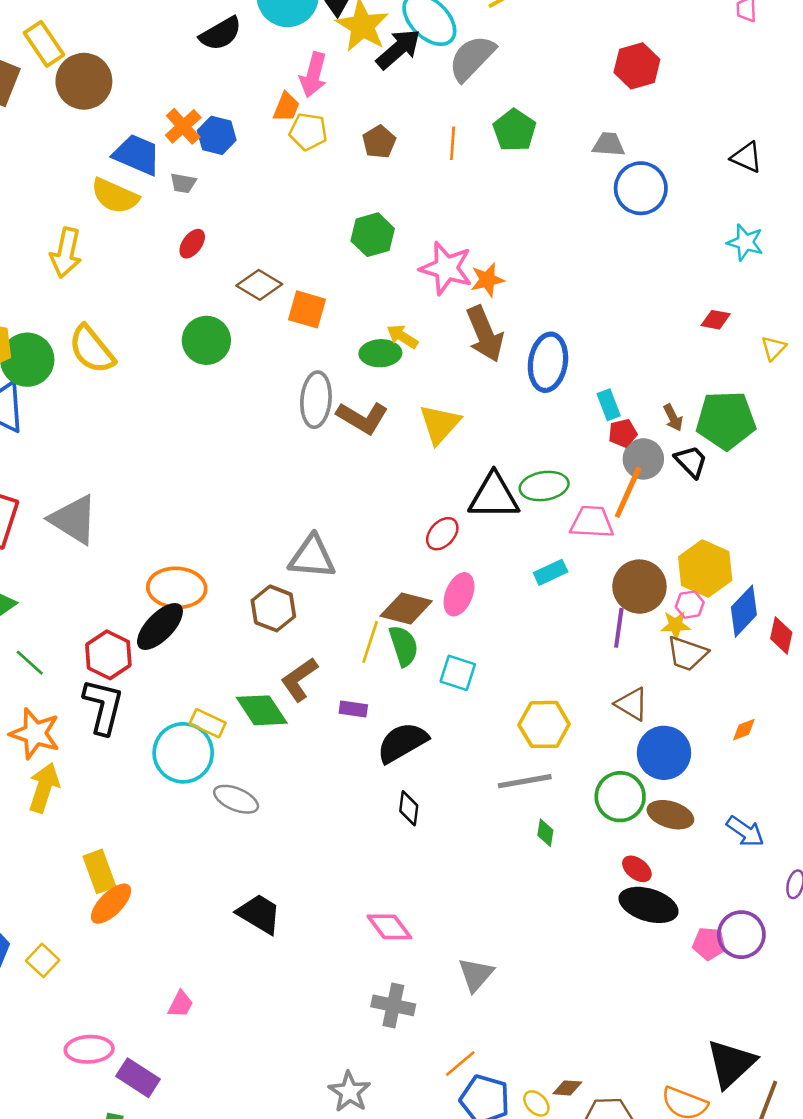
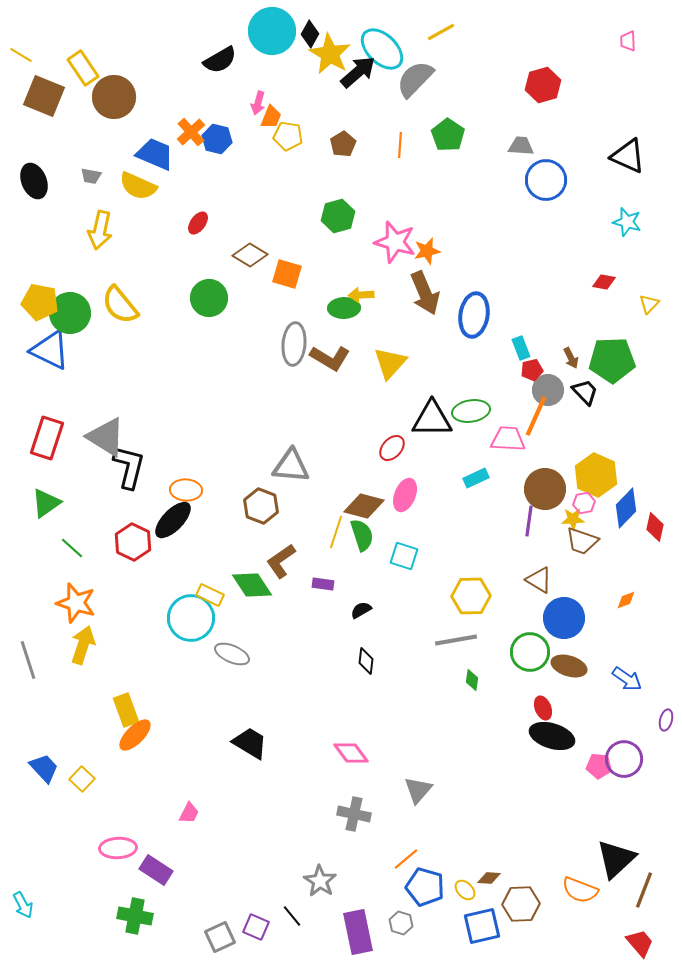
pink arrow: (313, 75) -> (258, 103), moved, size x0.7
black triangle: (746, 157) -> (628, 156), size x1.4
gray trapezoid: (183, 183) -> (91, 176), moved
yellow arrow: (402, 336) -> (361, 295), turned -35
orange ellipse: (177, 588) -> (186, 490), size x0.7
black L-shape: (103, 706) -> (129, 467), moved
black semicircle: (402, 743) -> (361, 610), size x0.5
red ellipse: (637, 869) -> (543, 708), turned 30

